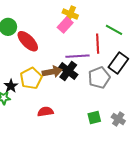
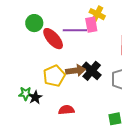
pink rectangle: (65, 25) -> (91, 25), turned -56
purple line: (77, 56) -> (75, 30), moved
black star: (11, 86) -> (35, 97), moved

